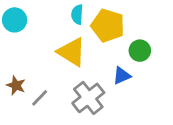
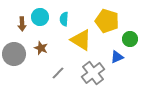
cyan semicircle: (77, 14) -> (64, 19), moved
brown star: (16, 85) -> (41, 48), moved

